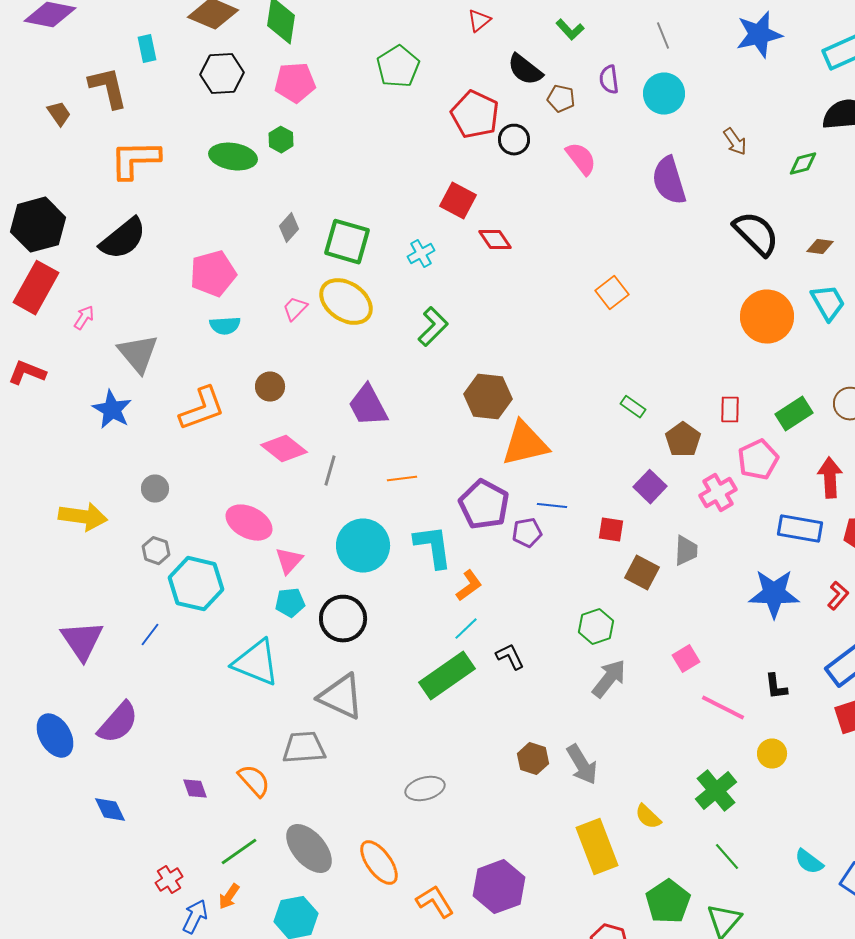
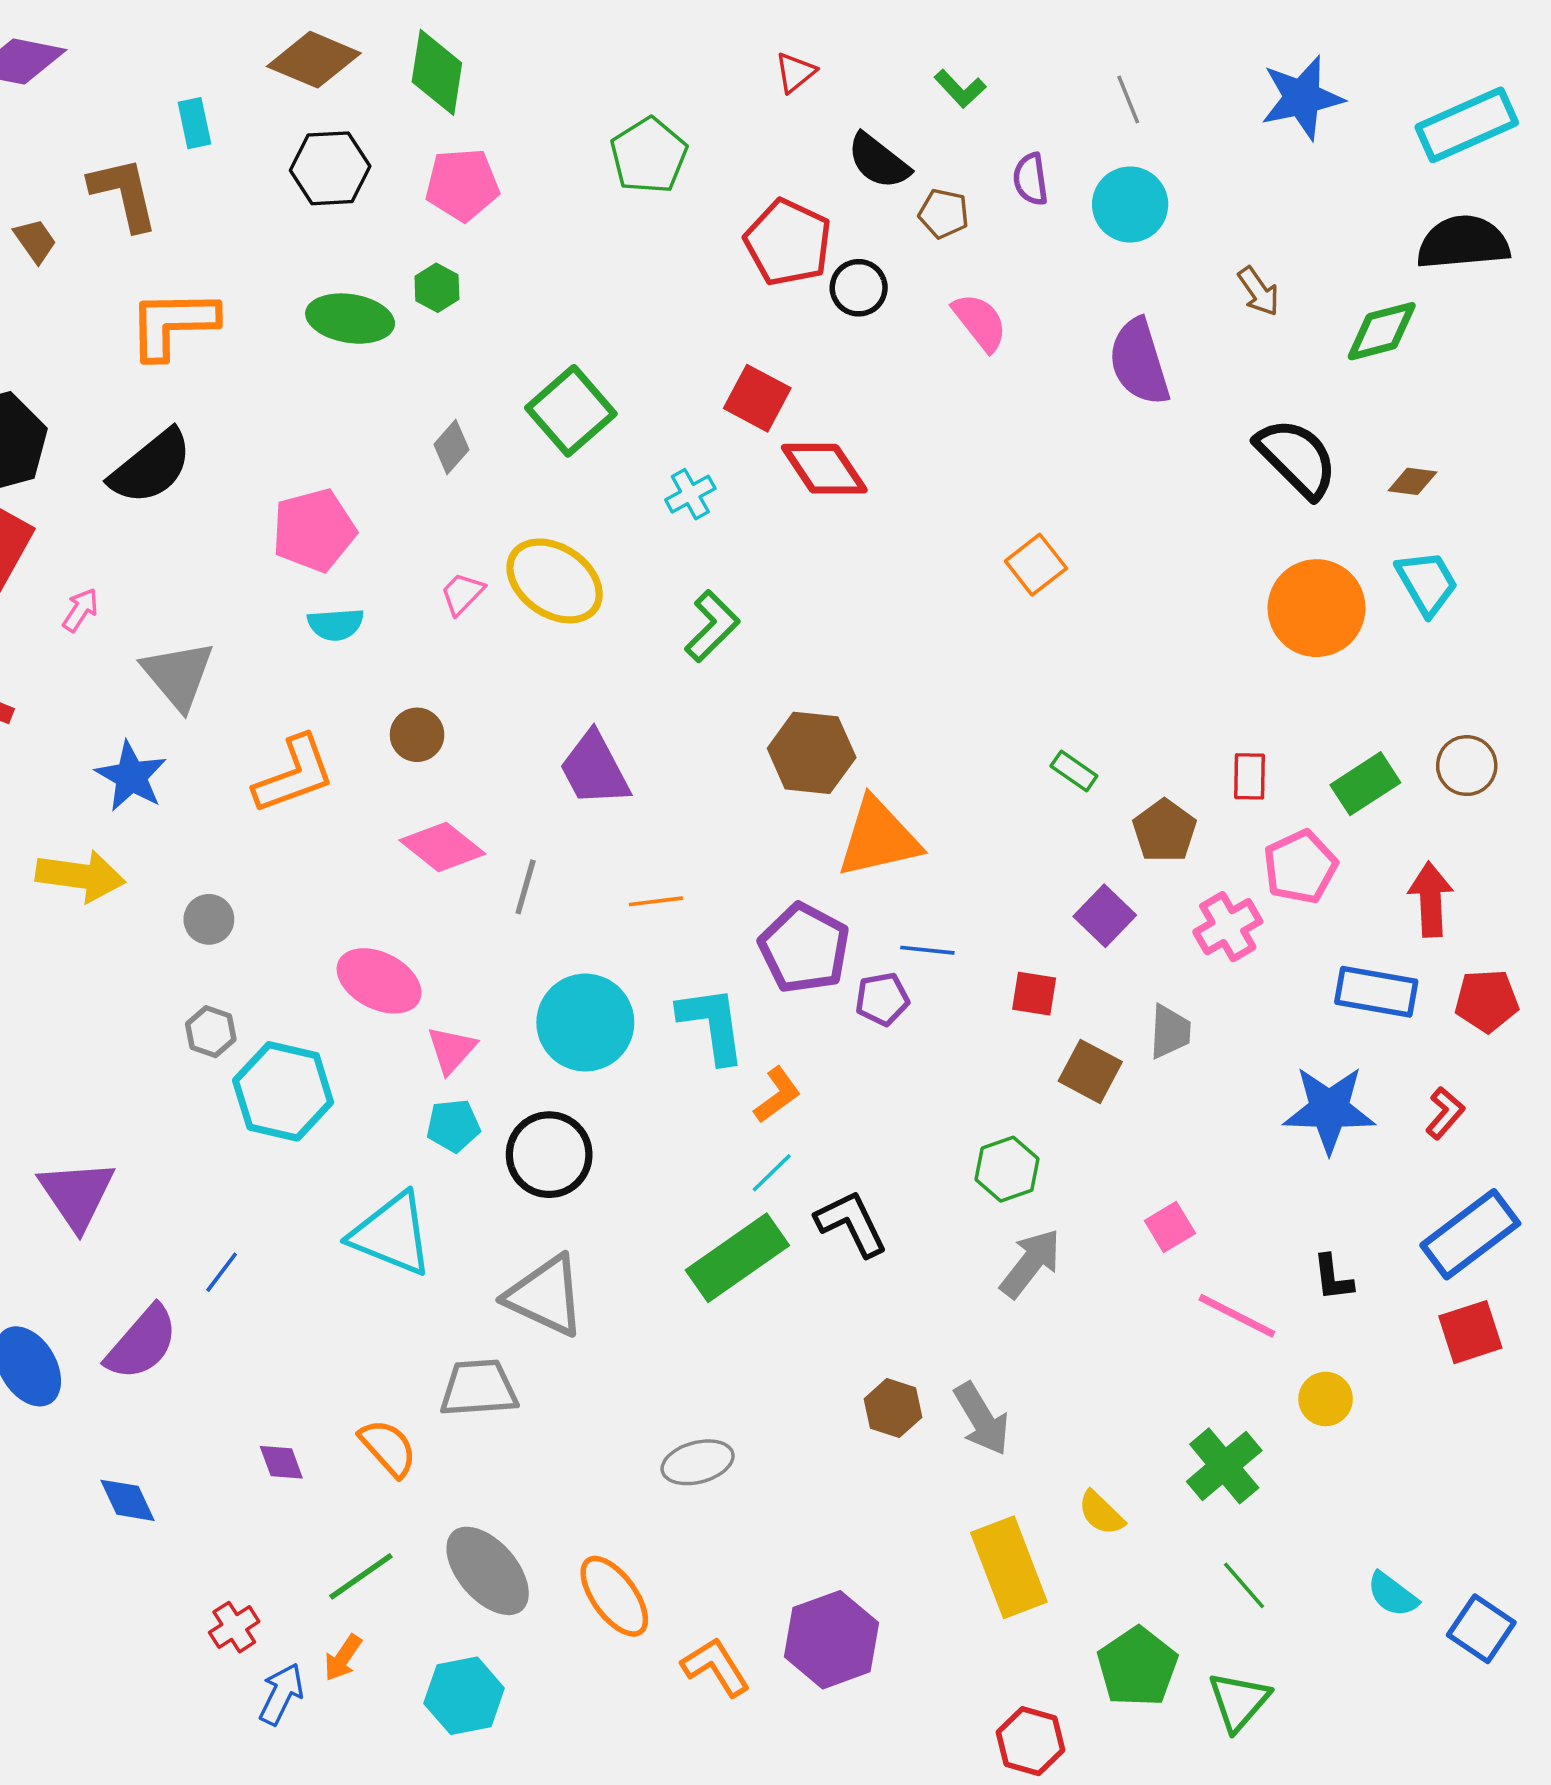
green diamond: (803, 164) -> (1382, 331), size x1.4
red diamond: (495, 240) -> (824, 469), size x1.4
green square: (347, 242) -> (571, 411), moved, turned 33
yellow arrow: (83, 517) -> (80, 876), moved
blue line: (150, 635) -> (222, 1272), moved
black L-shape: (510, 657) -> (851, 1223), size x1.4

